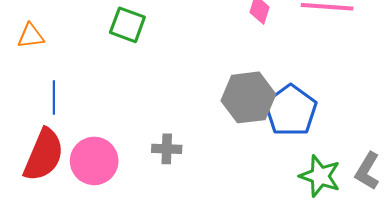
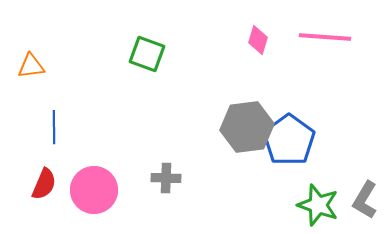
green square: (127, 25) -> (147, 54), moved
red semicircle: (44, 155) -> (44, 184), size x0.6

